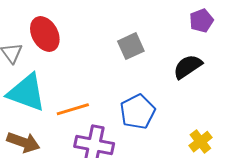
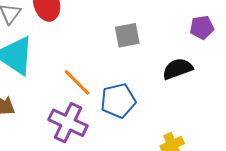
orange line: (73, 109) -> (77, 82), moved, turned 48

